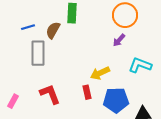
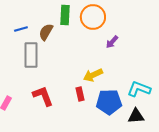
orange circle: (125, 15) -> (93, 17), moved
cyan L-shape: (140, 65) -> (139, 89), moved

